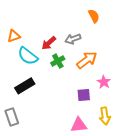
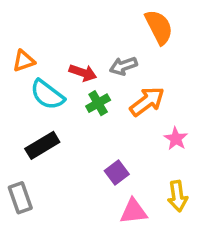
orange semicircle: (94, 16) -> (159, 27), size x1.5
red arrow: (49, 43) -> (83, 73), turned -119
purple square: (84, 95) -> (117, 172), moved, turned -32

